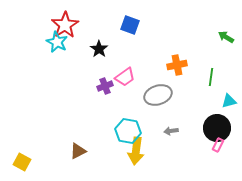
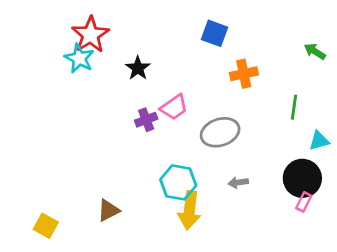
blue square: (130, 25) -> (215, 33), moved
orange cross: (177, 65) -> (244, 74), moved
yellow square: (22, 162) -> (46, 226), moved

